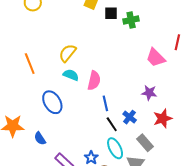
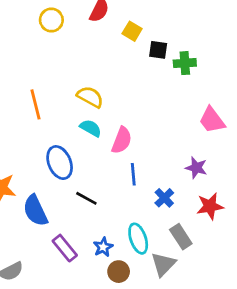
yellow semicircle: (68, 53) -> (90, 97), turned 72
black line: (112, 124) -> (86, 198), moved, turned -35
blue semicircle: (40, 138) -> (35, 211), size x1.6

